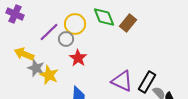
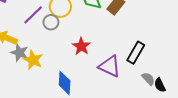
red star: (78, 58) -> (81, 46), moved
black rectangle: (147, 82) -> (136, 53), moved

